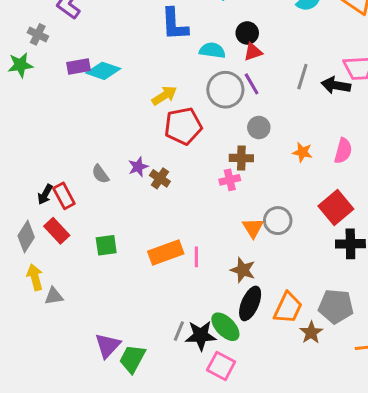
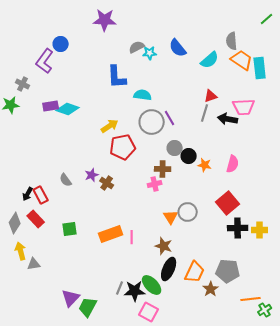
black circle: (247, 33) -> (189, 156), moved
red triangle: (253, 52) -> (211, 96), moved

